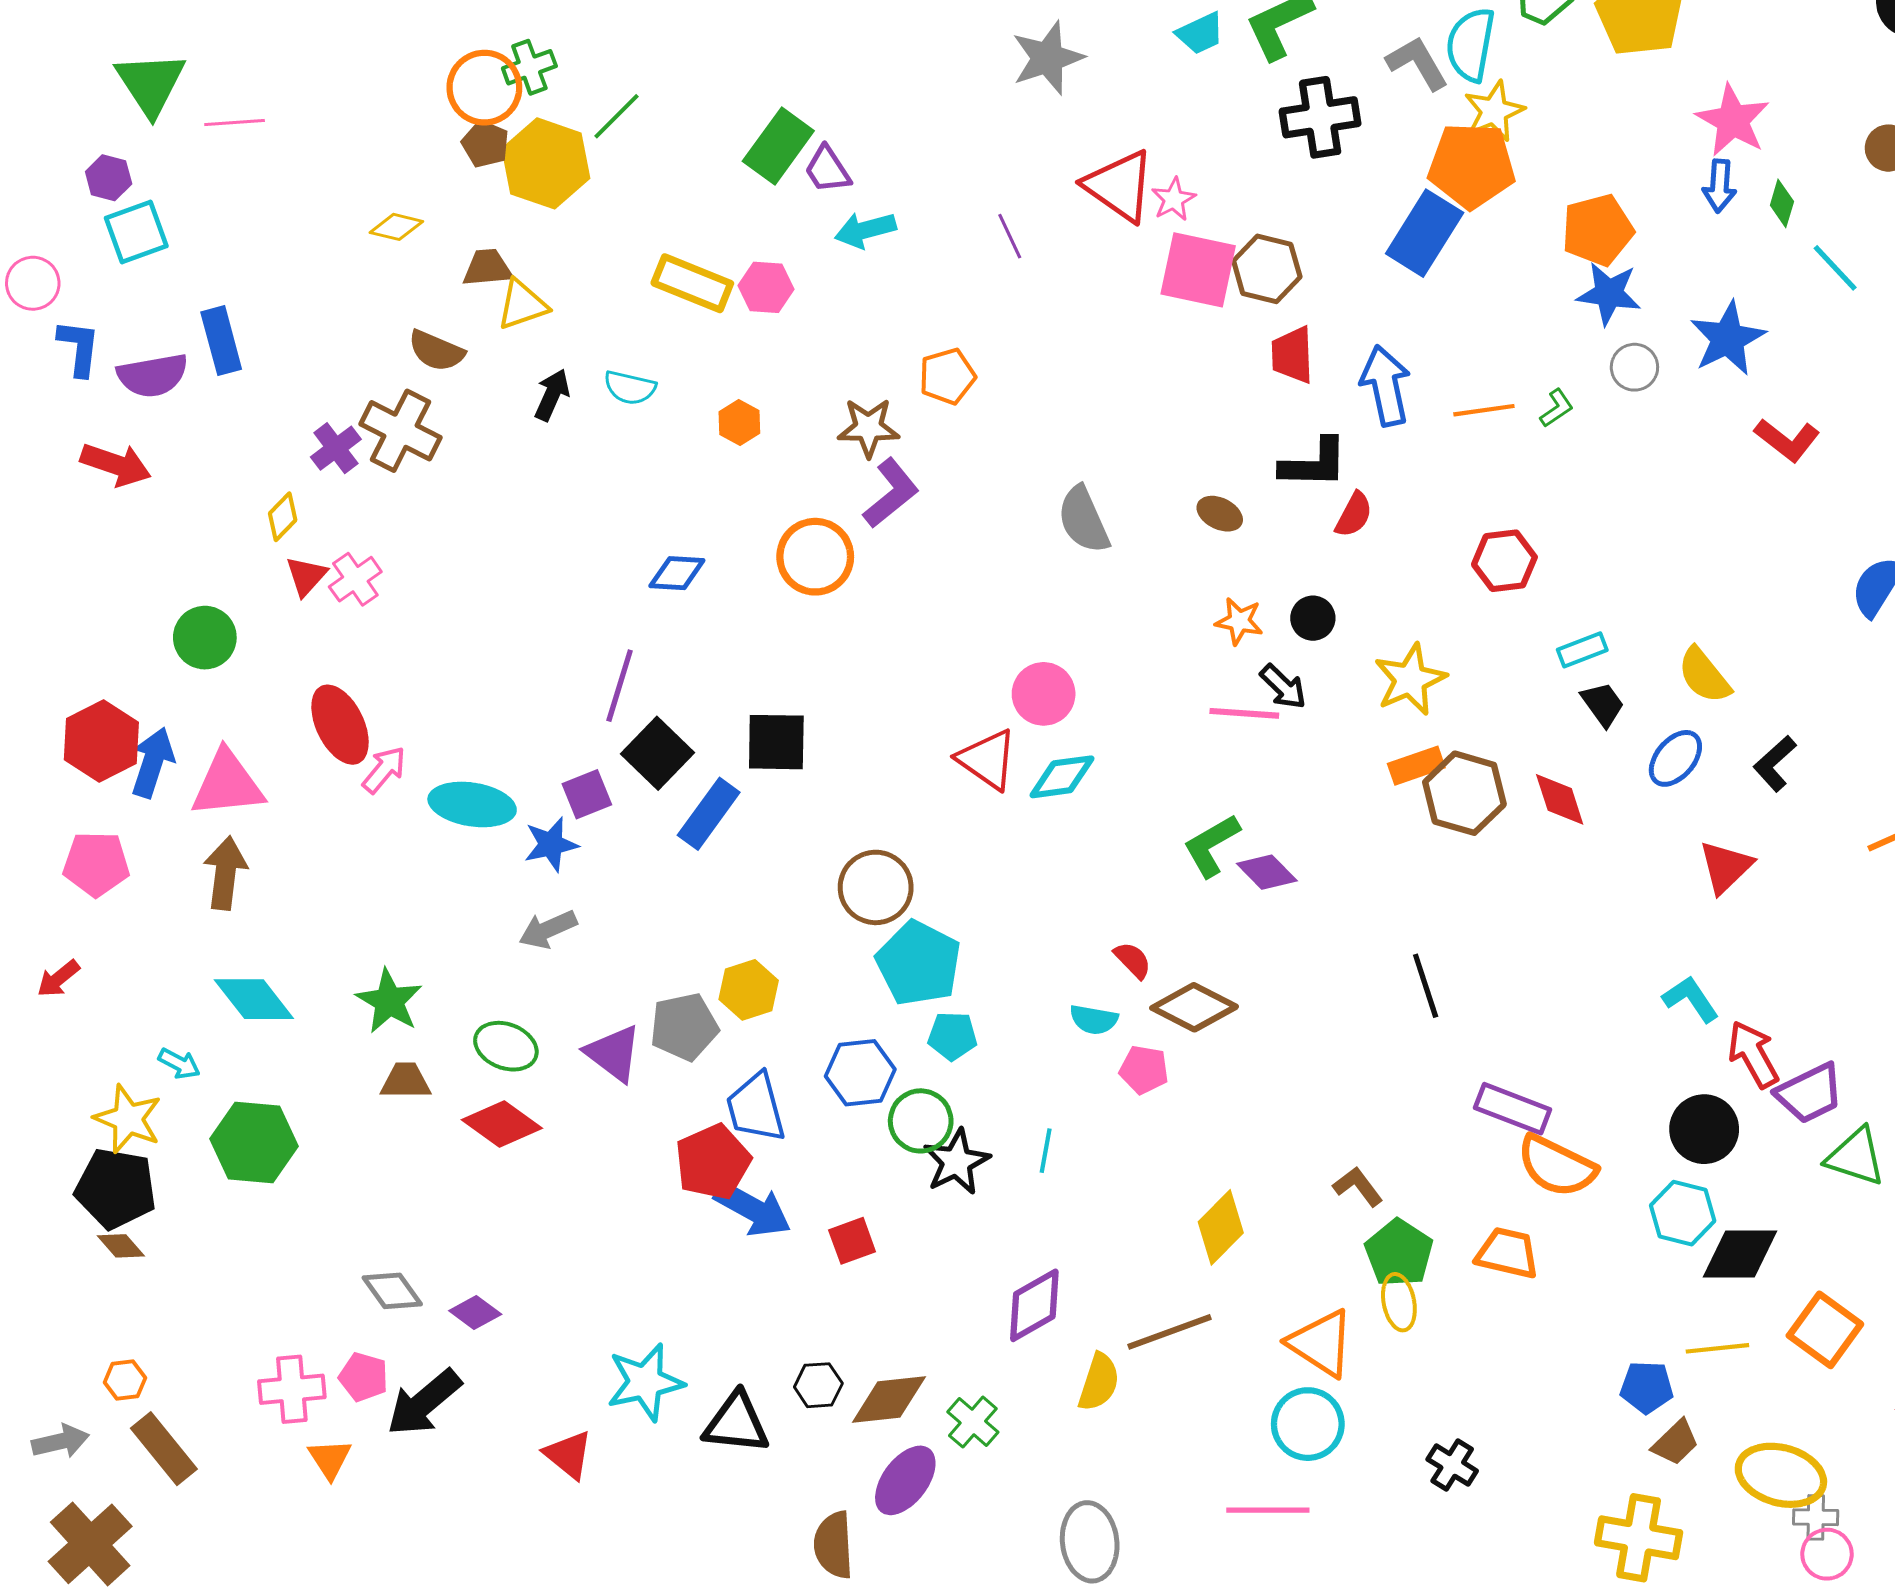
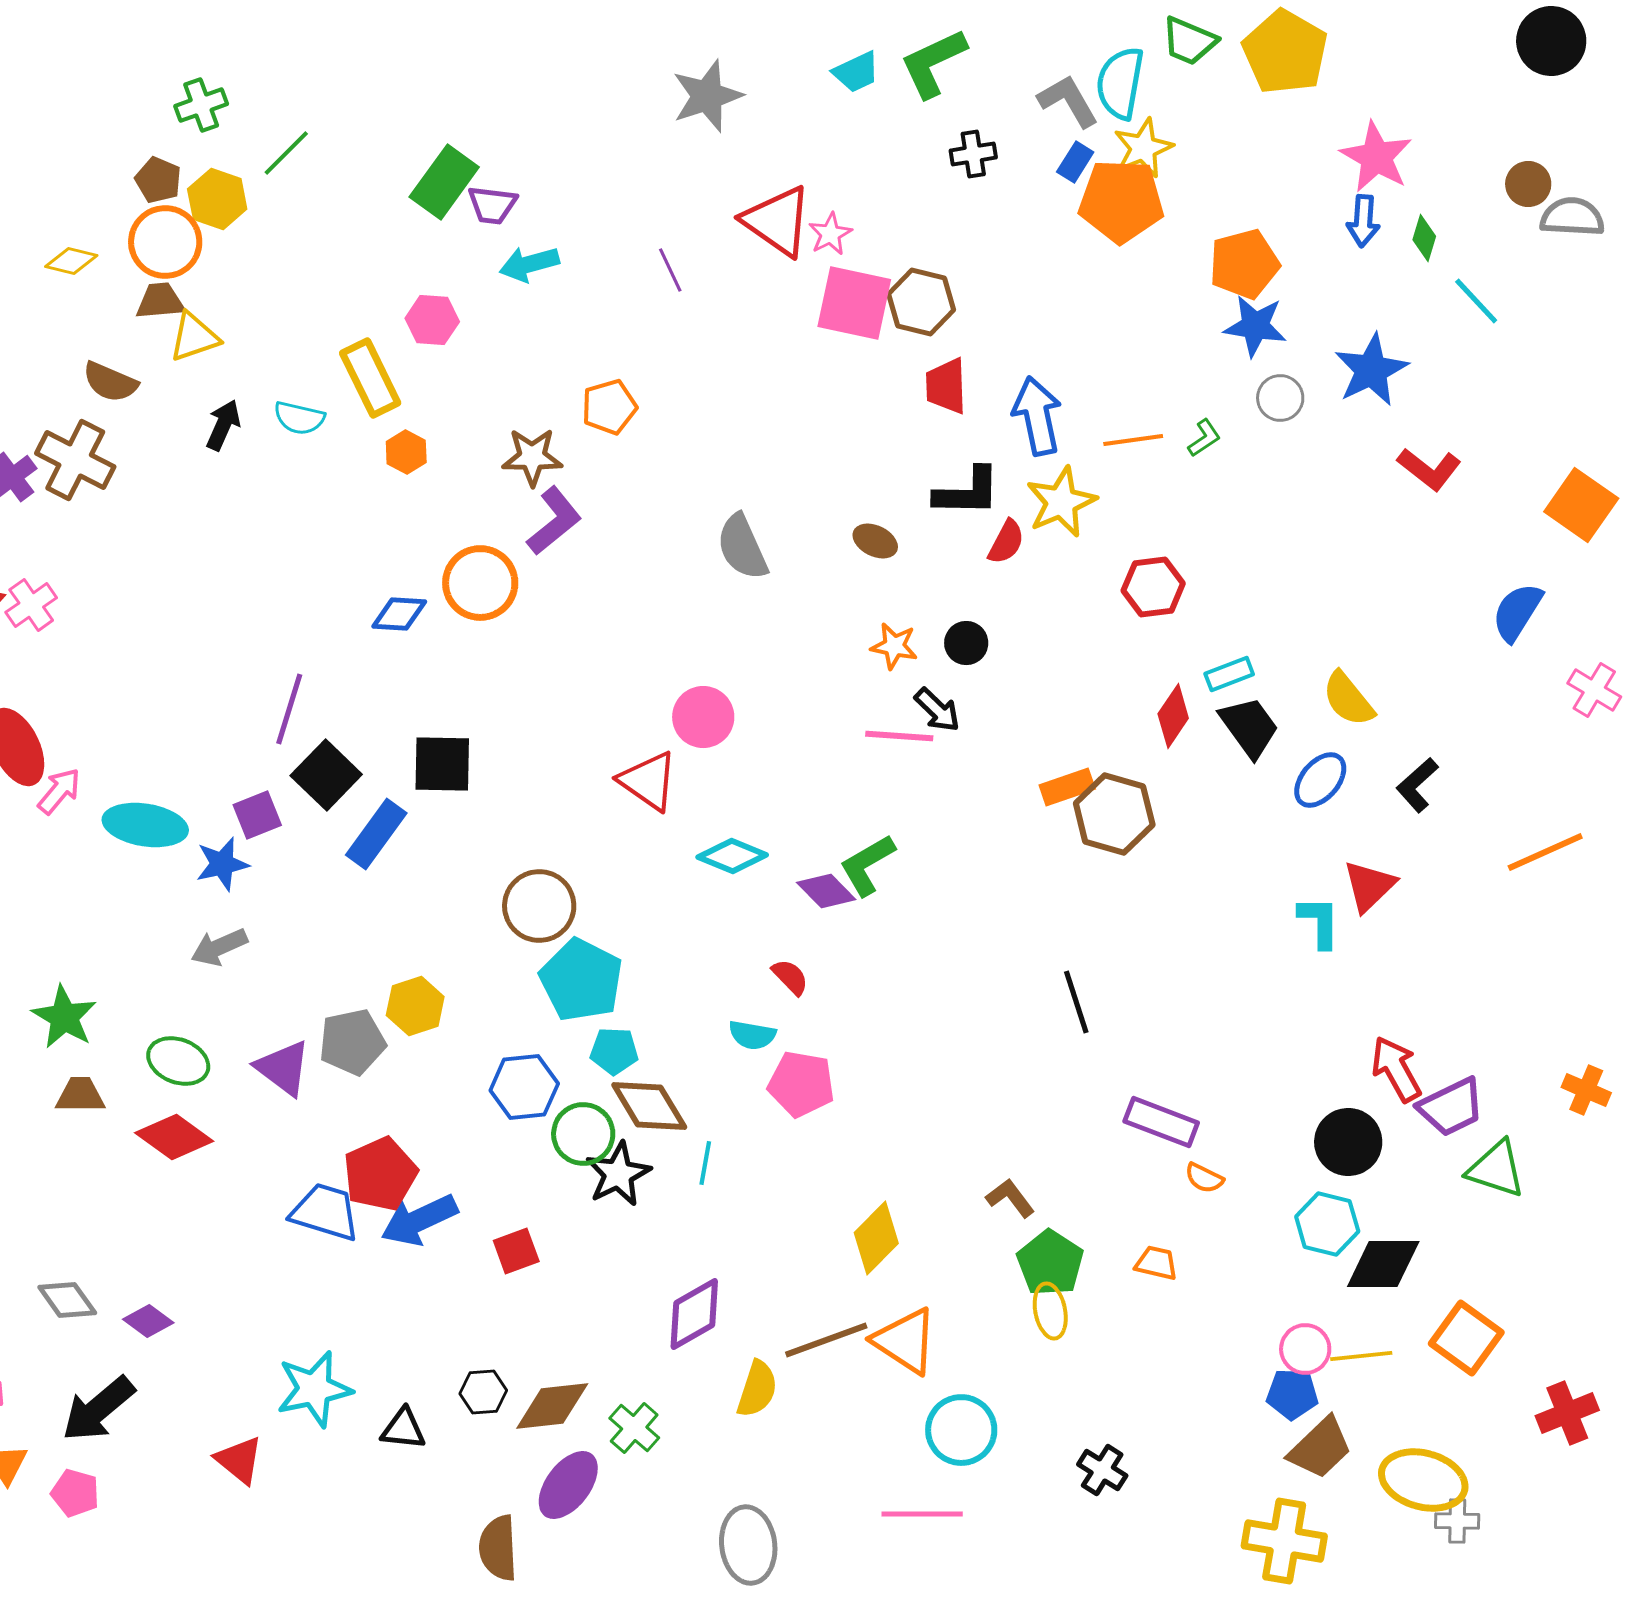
orange circle: (484, 88) -> (165, 242), moved
black cross: (1320, 117) -> (973, 154), size x0.6
yellow hexagon: (546, 163) -> (217, 199), size x0.7
purple trapezoid: (827, 170) -> (492, 205), turned -50
blue rectangle: (1425, 233) -> (1075, 162), moved, size x0.5
yellow rectangle: (692, 283) -> (370, 378), moved, turned 42
blue diamond: (677, 573) -> (399, 614), moved
yellow star: (1410, 680) -> (1061, 502), moved
black trapezoid: (1603, 704) -> (1249, 727), size x1.4
cyan diamond: (1062, 777) -> (732, 856), moved, turned 30
red diamond: (1560, 799) -> (1173, 716), moved, turned 52
purple diamond: (1267, 872) -> (826, 891), moved
cyan L-shape: (1691, 999) -> (1319, 922), moved, turned 34
brown diamond: (1194, 1007) -> (649, 1106), moved, turned 32
pink pentagon: (1144, 1070) -> (801, 1084), size x1.4
blue trapezoid: (756, 1108) -> (325, 1212), moved, turned 122
orange semicircle: (1557, 1166) -> (1204, 1178), size x0.5
blue arrow: (753, 1209) -> (419, 1220), turned 126
orange trapezoid: (1507, 1253) -> (1156, 1263), size x0.7
orange triangle: (1321, 1343) -> (905, 1341), moved
pink pentagon: (364, 1377) -> (75, 1493), moved
black triangle: (736, 1423) -> (403, 1429), size x0.7
brown trapezoid: (1675, 1443) -> (1320, 1448), size x1.4
pink circle: (1827, 1554) -> (1305, 1349), moved

